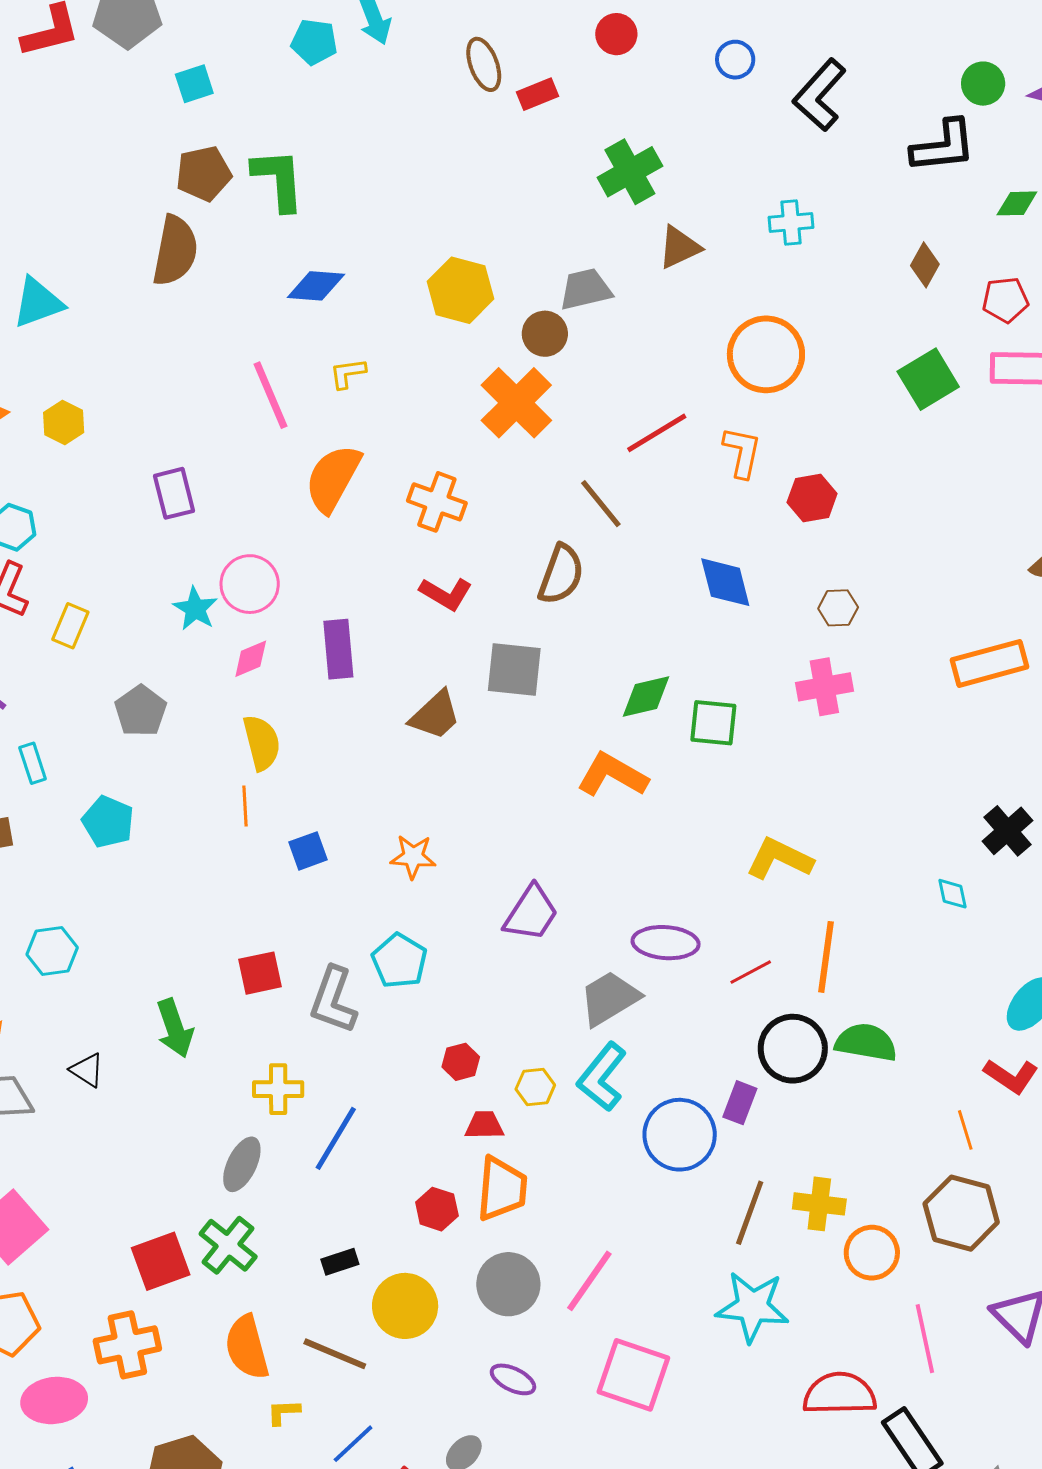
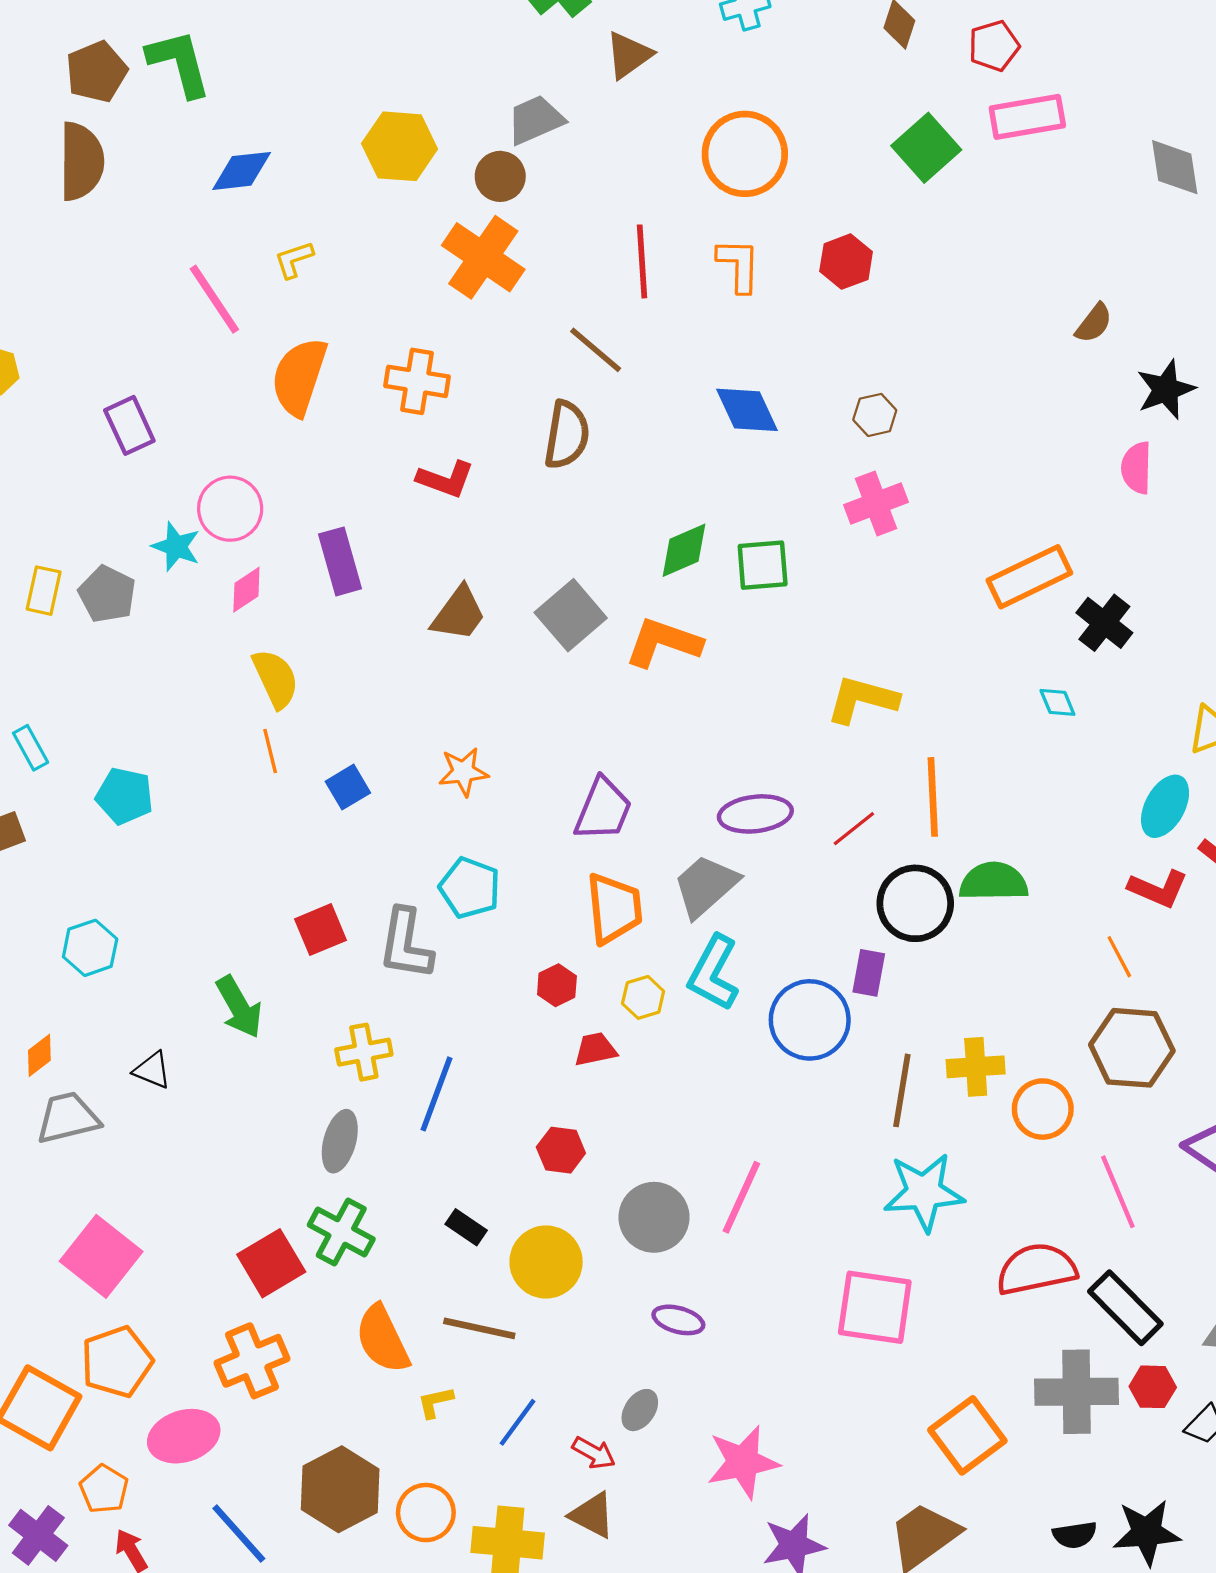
red line: (657, 433) -> (642, 261), turned -52
red hexagon: (812, 498) -> (846, 262), moved
orange rectangle: (989, 663) -> (1029, 577), moved
gray square: (514, 669) -> (571, 615), moved, turned -36
gray pentagon: (141, 711) -> (107, 594), moved
orange trapezoid: (502, 1189) -> (614, 908), moved
black rectangle: (340, 1262) -> (466, 1227), turned 63
pink square: (633, 1375) -> (875, 1307), moved

